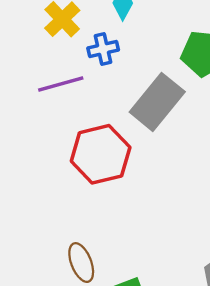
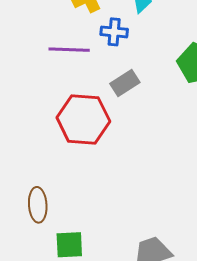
gray rectangle: (157, 102) -> (125, 83), moved, size x0.6

